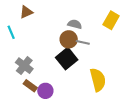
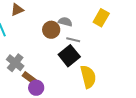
brown circle: (69, 39) -> (51, 30), moved
black square: (67, 59) -> (69, 56), moved
brown rectangle: (30, 86) -> (29, 78), moved

